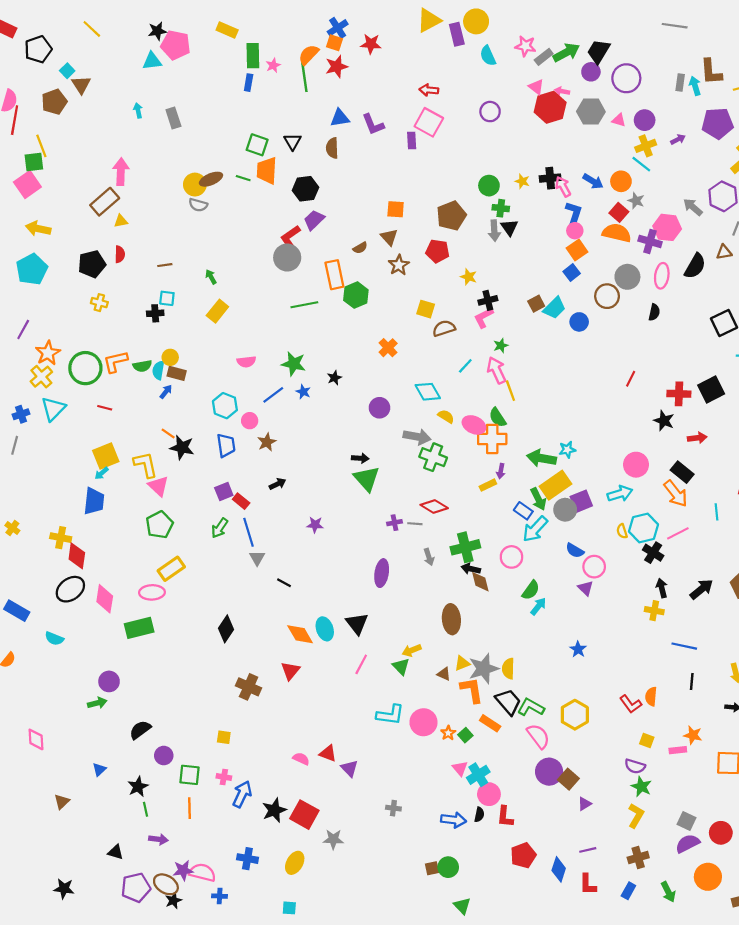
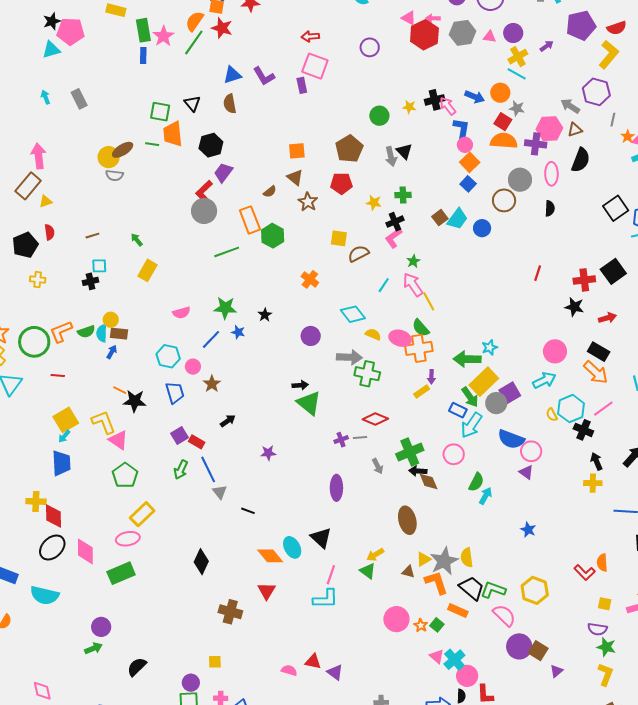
pink star: (273, 65) -> (163, 36), size x1.5
red star: (337, 66) -> (222, 28), turned -30
green line: (304, 77) -> (194, 43), turned 52
green cross: (501, 208) -> (403, 195), moved
brown triangle: (724, 252) -> (575, 130), moved
blue semicircle: (575, 551) -> (511, 439), size x1.5
cyan semicircle: (54, 639) -> (45, 595), size x1.6
cyan L-shape: (390, 715) -> (326, 599), moved
purple circle: (164, 756) -> (191, 683), moved

